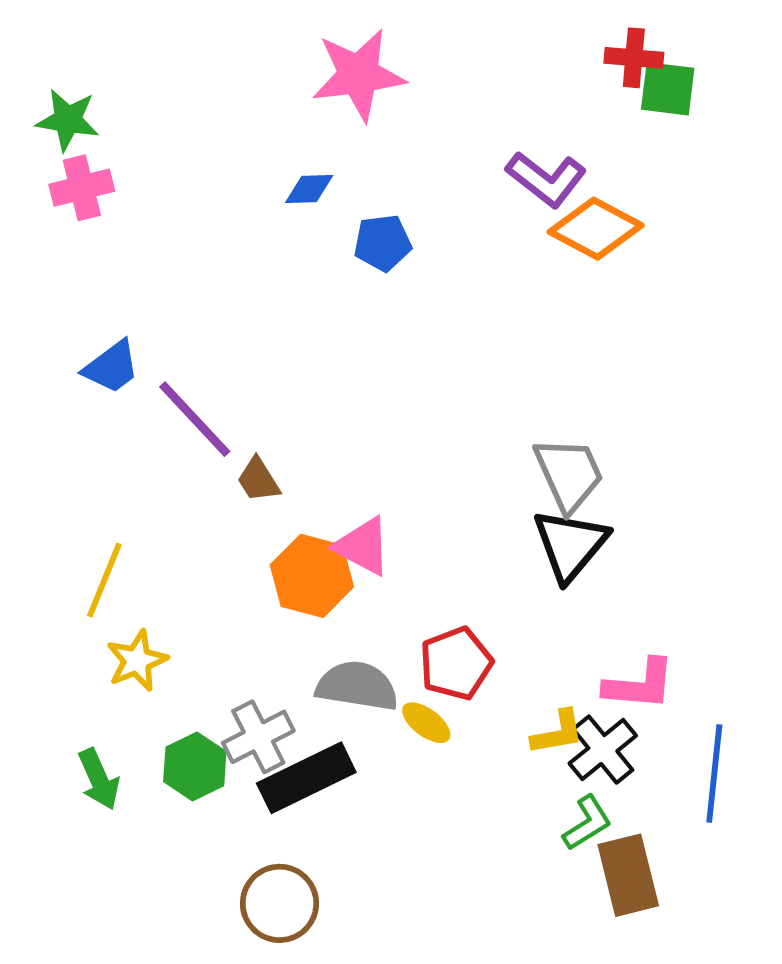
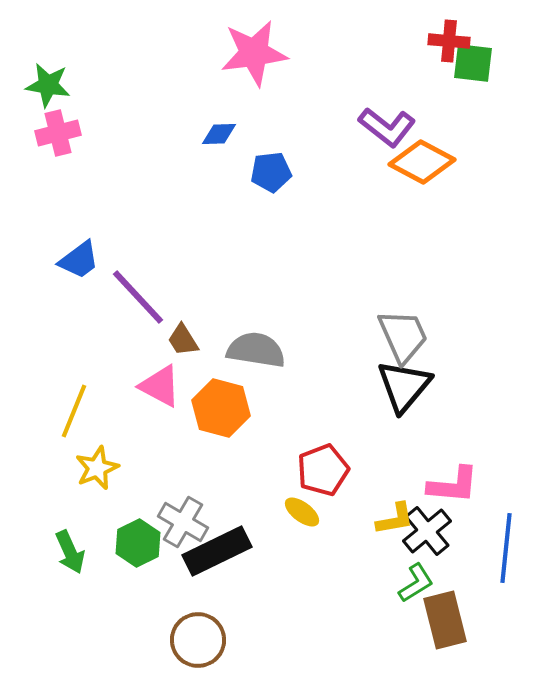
pink triangle: (363, 546) -> (160, 386), moved
gray semicircle: (357, 686) -> (256, 350), moved
gray cross: (258, 737) -> (183, 522), turned -33

